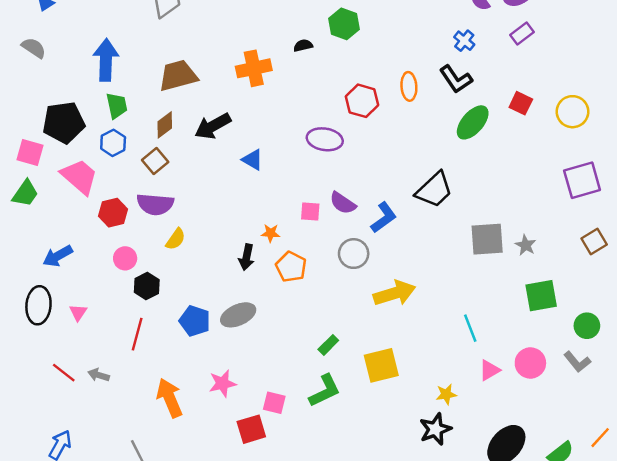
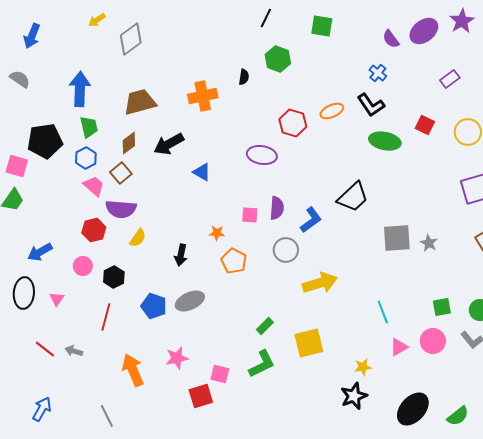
purple rectangle: (522, 33) -> (450, 79), moved
black semicircle: (303, 45) -> (244, 77), turned 112
orange ellipse: (409, 86) -> (332, 111), turned 70
green ellipse: (473, 122) -> (385, 141), turned 60
pink trapezoid: (79, 177) -> (94, 186), moved, size x0.7
purple semicircle: (343, 203) -> (277, 208), turned -120
red hexagon: (113, 213) -> (94, 230), moved
black arrow: (247, 257) -> (181, 255), moved
pink circle: (125, 258) -> (83, 266), moved
green square: (541, 296) -> (442, 307), moved, size x0.7

